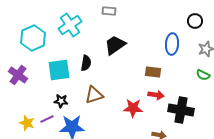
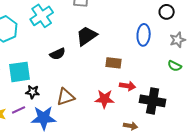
black semicircle: (86, 63) -> (58, 54), turned 56
cyan square: (59, 70) -> (20, 72), moved
brown rectangle: (153, 72) -> (114, 63), moved
brown triangle: (94, 95) -> (66, 97), moved

